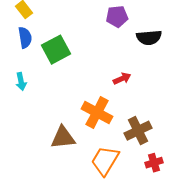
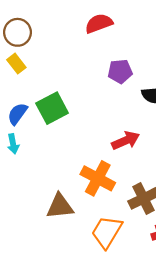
blue semicircle: (25, 38) -> (17, 114), moved, turned -135
red arrow: (122, 79) -> (126, 140), size x1.4

